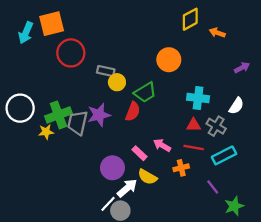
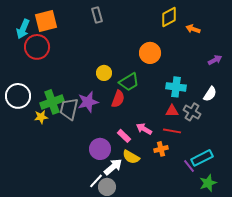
red circle: (71, 53) -> (37, 47), moved
gray rectangle: (106, 71) -> (97, 15), moved, turned 63
cyan rectangle: (224, 155) -> (202, 158), moved

